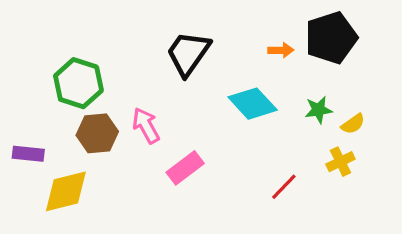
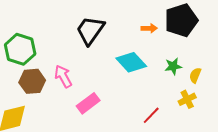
yellow semicircle: (353, 124) -> (195, 75), turned 147

